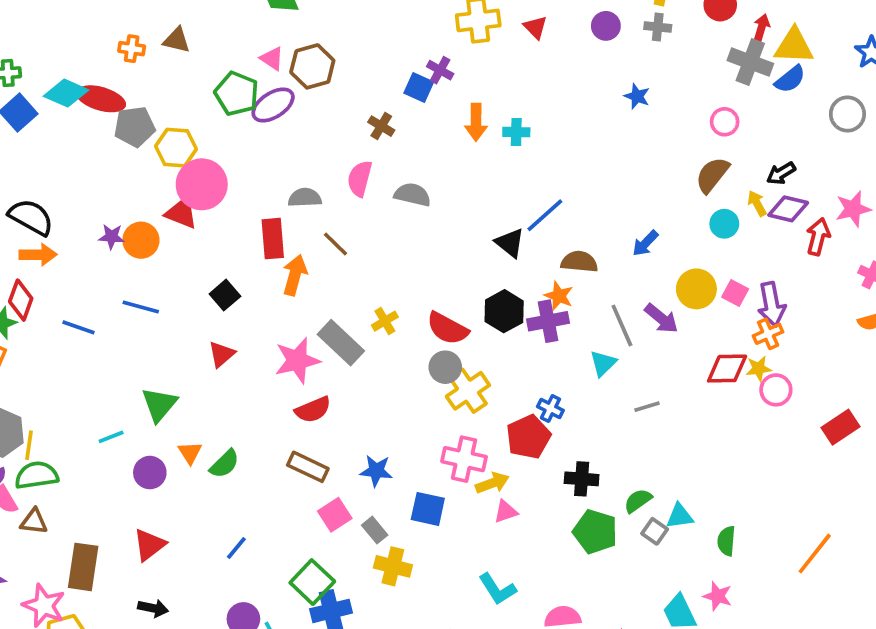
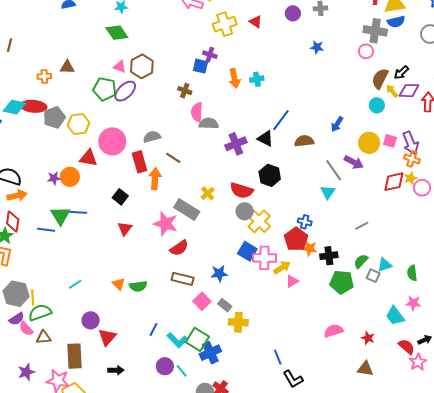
gray cross: (750, 62) -> (375, 31), moved
blue semicircle: (790, 79) -> (396, 22), turned 36
brown semicircle: (712, 175) -> (380, 79), moved
pink semicircle: (360, 179) -> (197, 112), moved
pink circle: (202, 184) -> (112, 141), moved
orange star: (559, 296) -> (310, 248), moved
purple cross: (548, 321) -> (236, 144), moved
orange cross: (768, 334) -> (412, 159), turned -35
pink star: (297, 360) -> (166, 224), turned -30
green triangle: (159, 404) -> (60, 216), moved
gray line: (647, 407) -> (362, 226), moved
green semicircle: (225, 464) -> (138, 286), turned 48
purple circle: (150, 473) -> (91, 320), moved
blue square: (428, 509) -> (247, 251), moved, turned 30
cyan L-shape: (497, 589) -> (177, 340), moved

